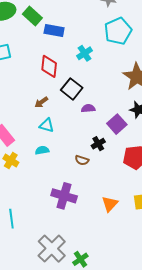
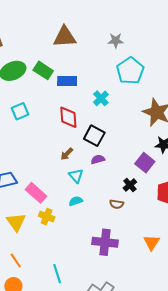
purple semicircle: (88, 108) -> (98, 159), moved
cyan triangle: (47, 125) -> (76, 176), turned 42

